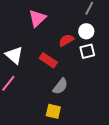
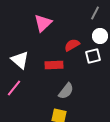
white circle: (86, 31) -> (100, 36), moved
red rectangle: (48, 60) -> (54, 65), turned -36

